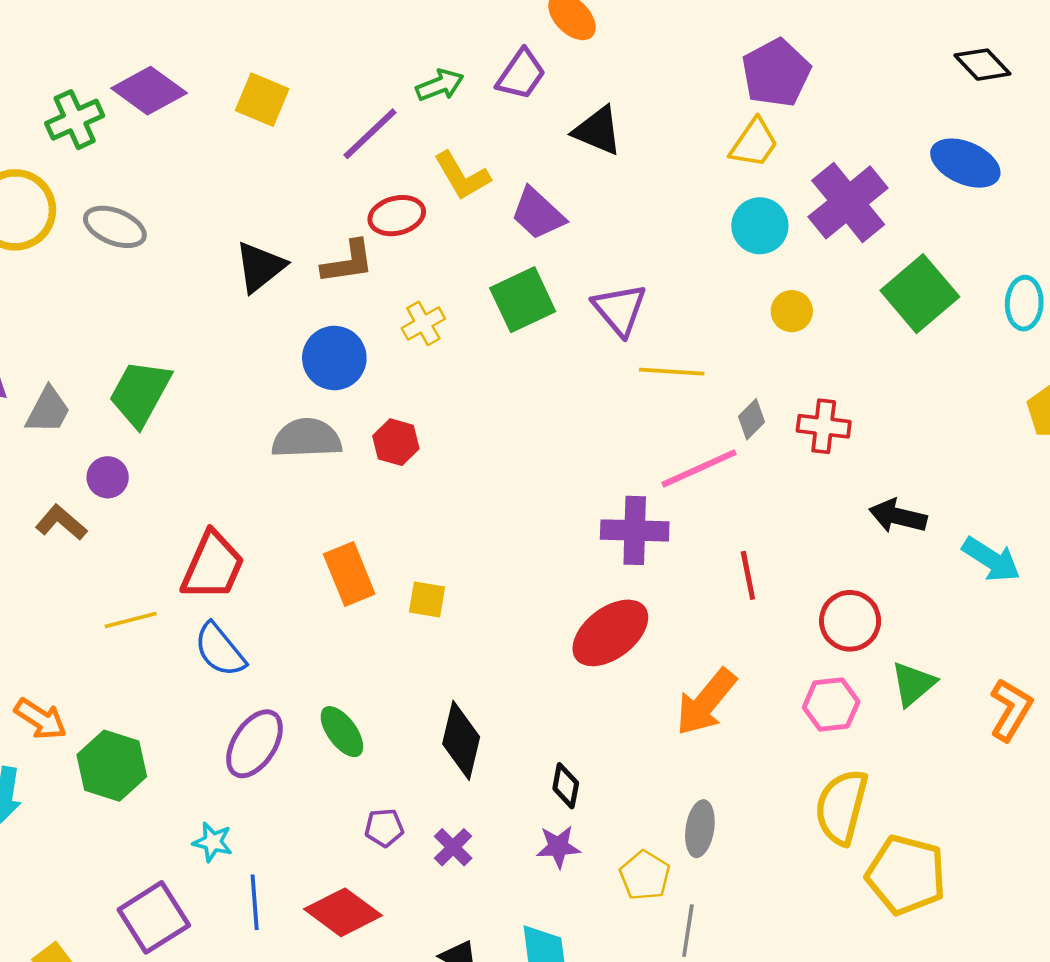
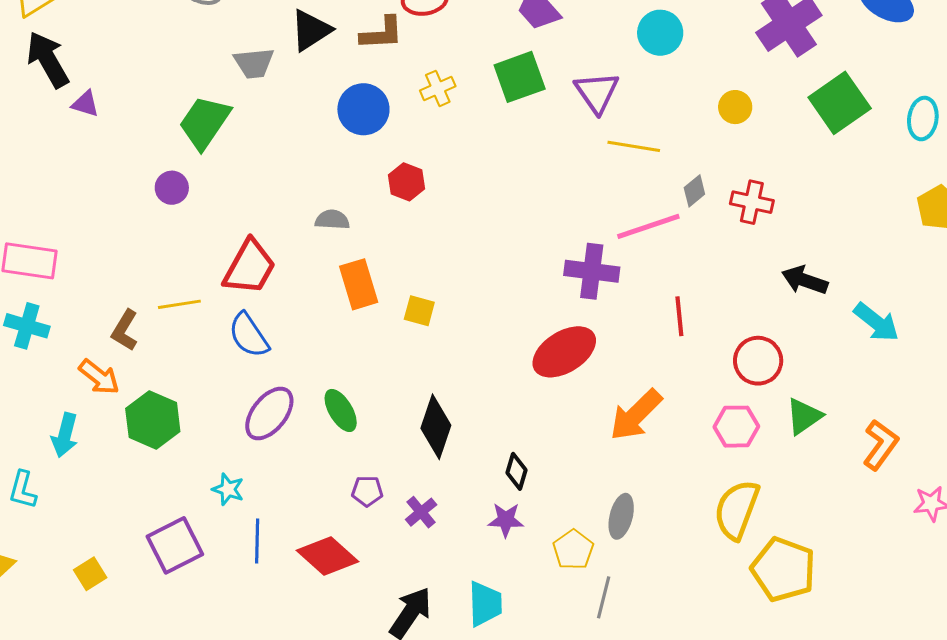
cyan circle: (760, 226) -> (660, 33), moved
gray trapezoid: (48, 410) -> (254, 63), moved, turned 51
gray semicircle: (307, 438) -> (332, 220), moved, size x0.6
brown L-shape: (61, 522) -> (125, 330), moved, turned -105

